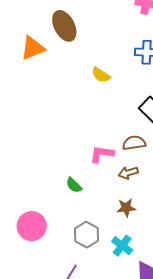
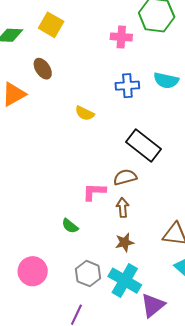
brown ellipse: (64, 26) -> (43, 69), size x0.7
brown arrow: (128, 173) -> (123, 207), turned 108
cyan cross: (122, 246) -> (125, 281), size x1.5

